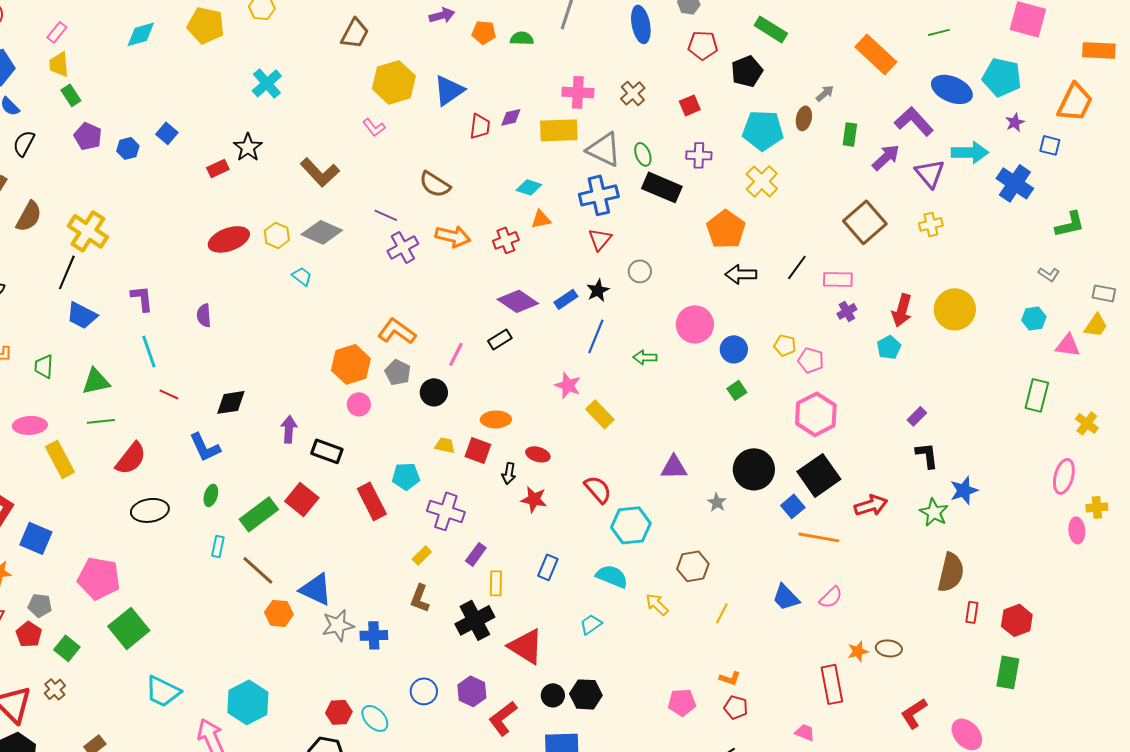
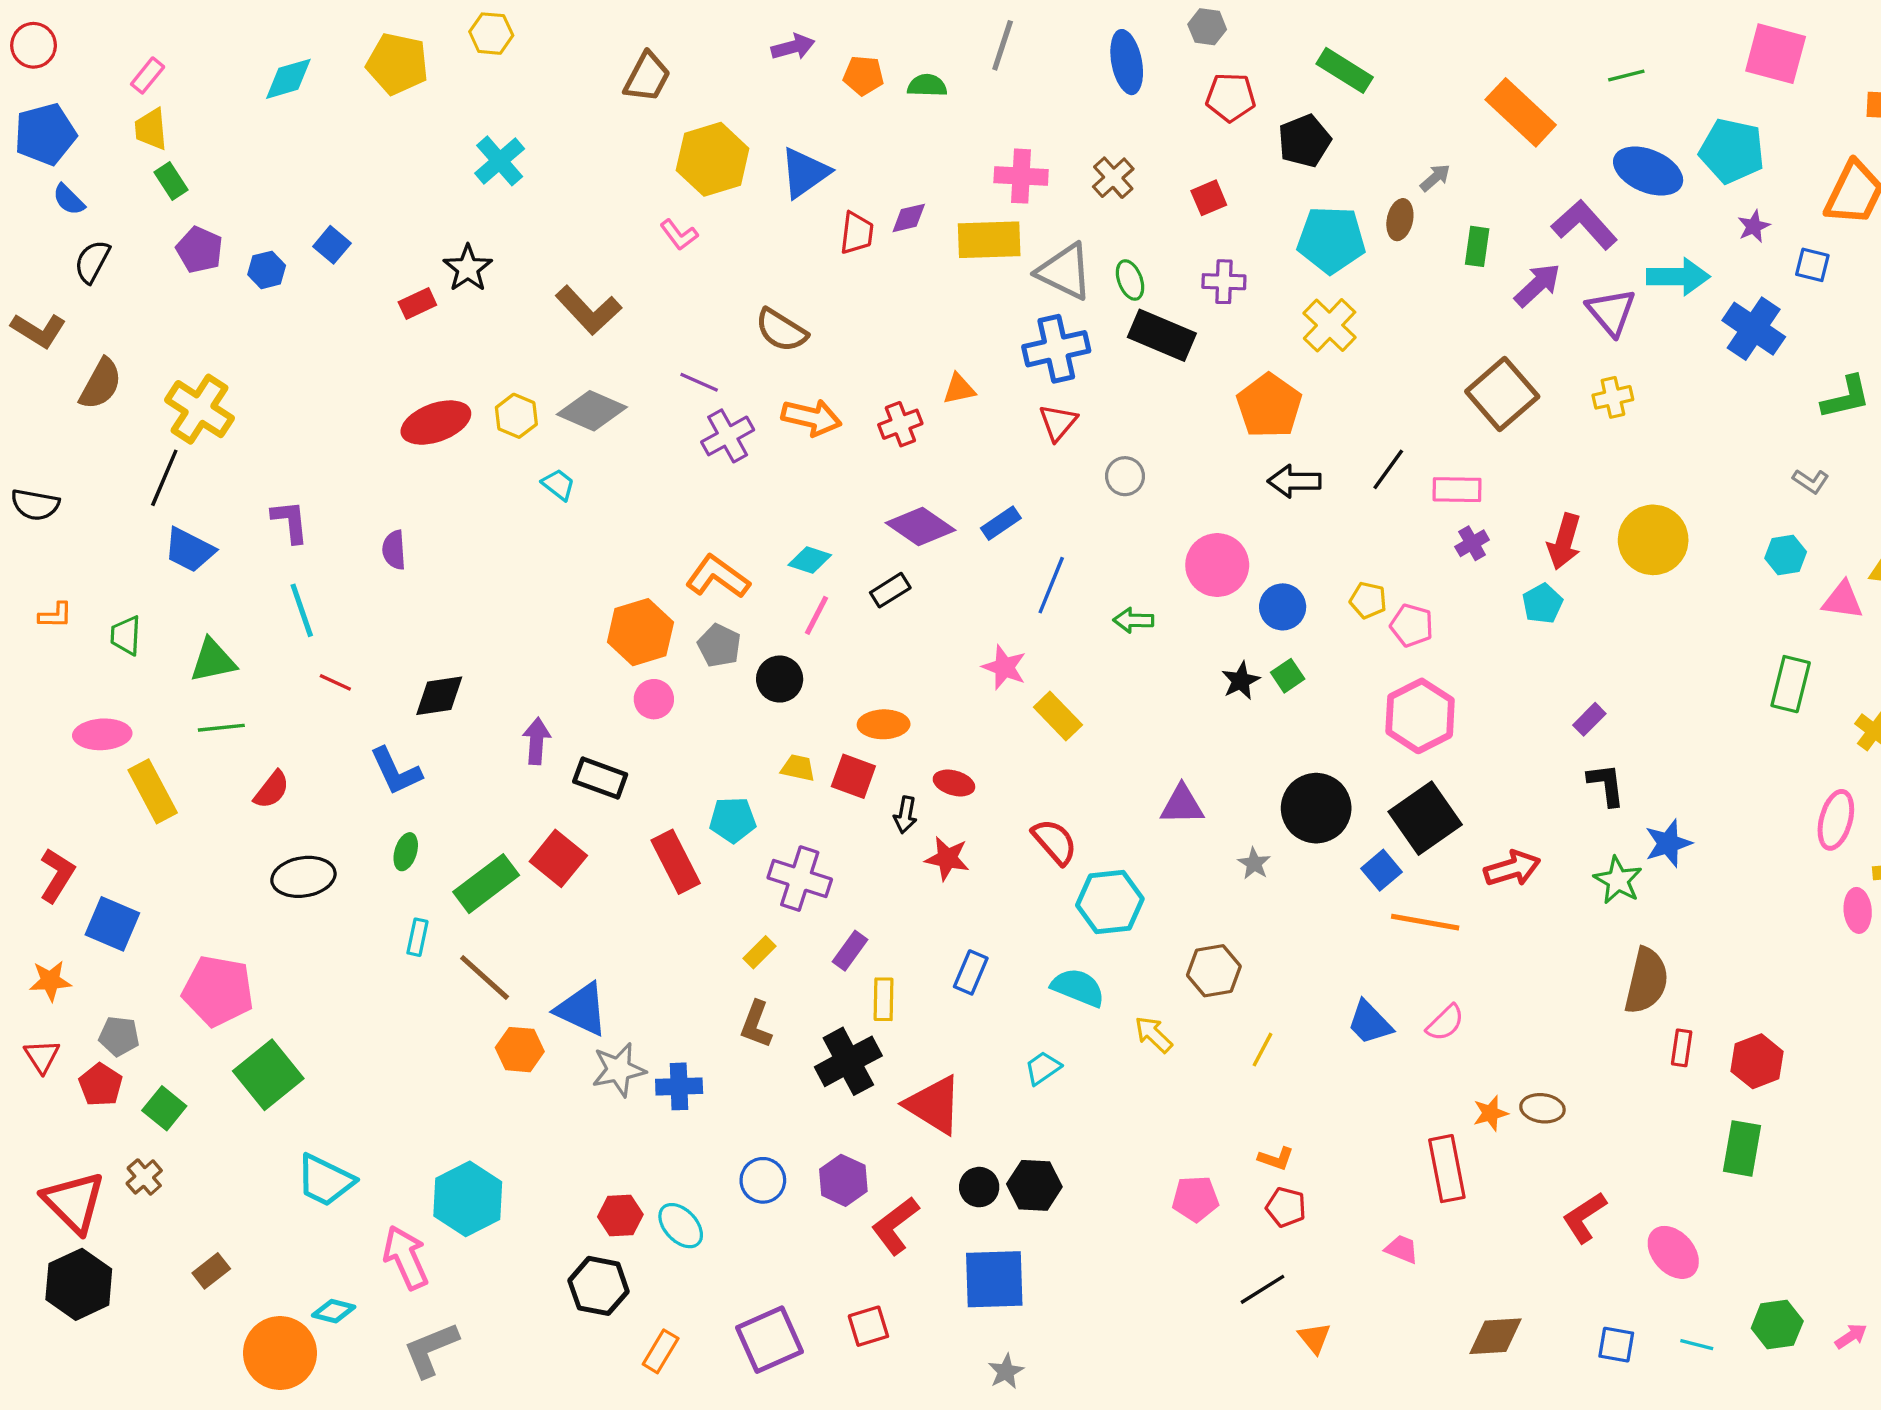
cyan diamond: (529, 187) -> (810, 560), moved
black star: (598, 290) -> (1241, 681), moved
red semicircle: (131, 458) -> (272, 790), size x0.7

